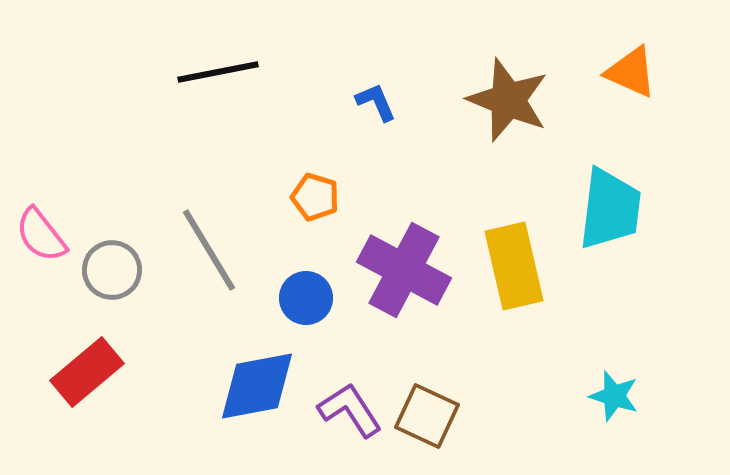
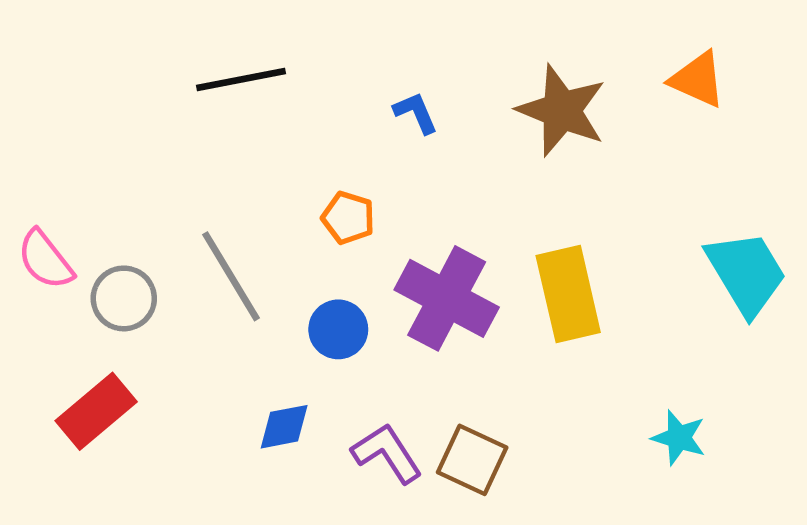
cyan trapezoid: (610, 209) -> (746, 273), moved, turned -38
blue diamond: (257, 386) -> (284, 427), size x0.6

